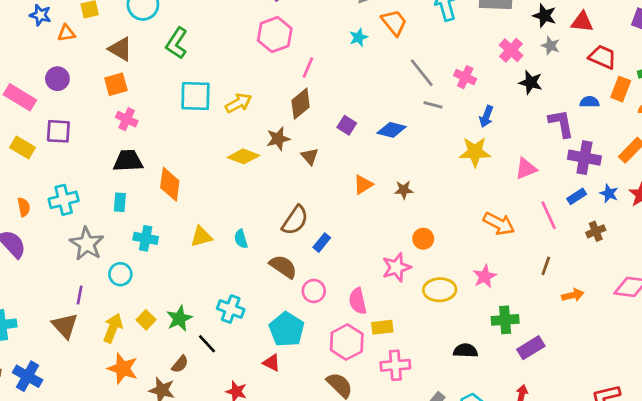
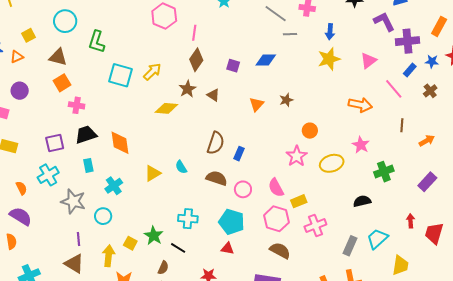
cyan square: (195, 96) -> (121, 75), turned 30
purple square: (58, 131) -> (55, 143), moved
cyan cross: (146, 238) -> (114, 186), turned -30
purple rectangle: (531, 348) -> (427, 182), moved

